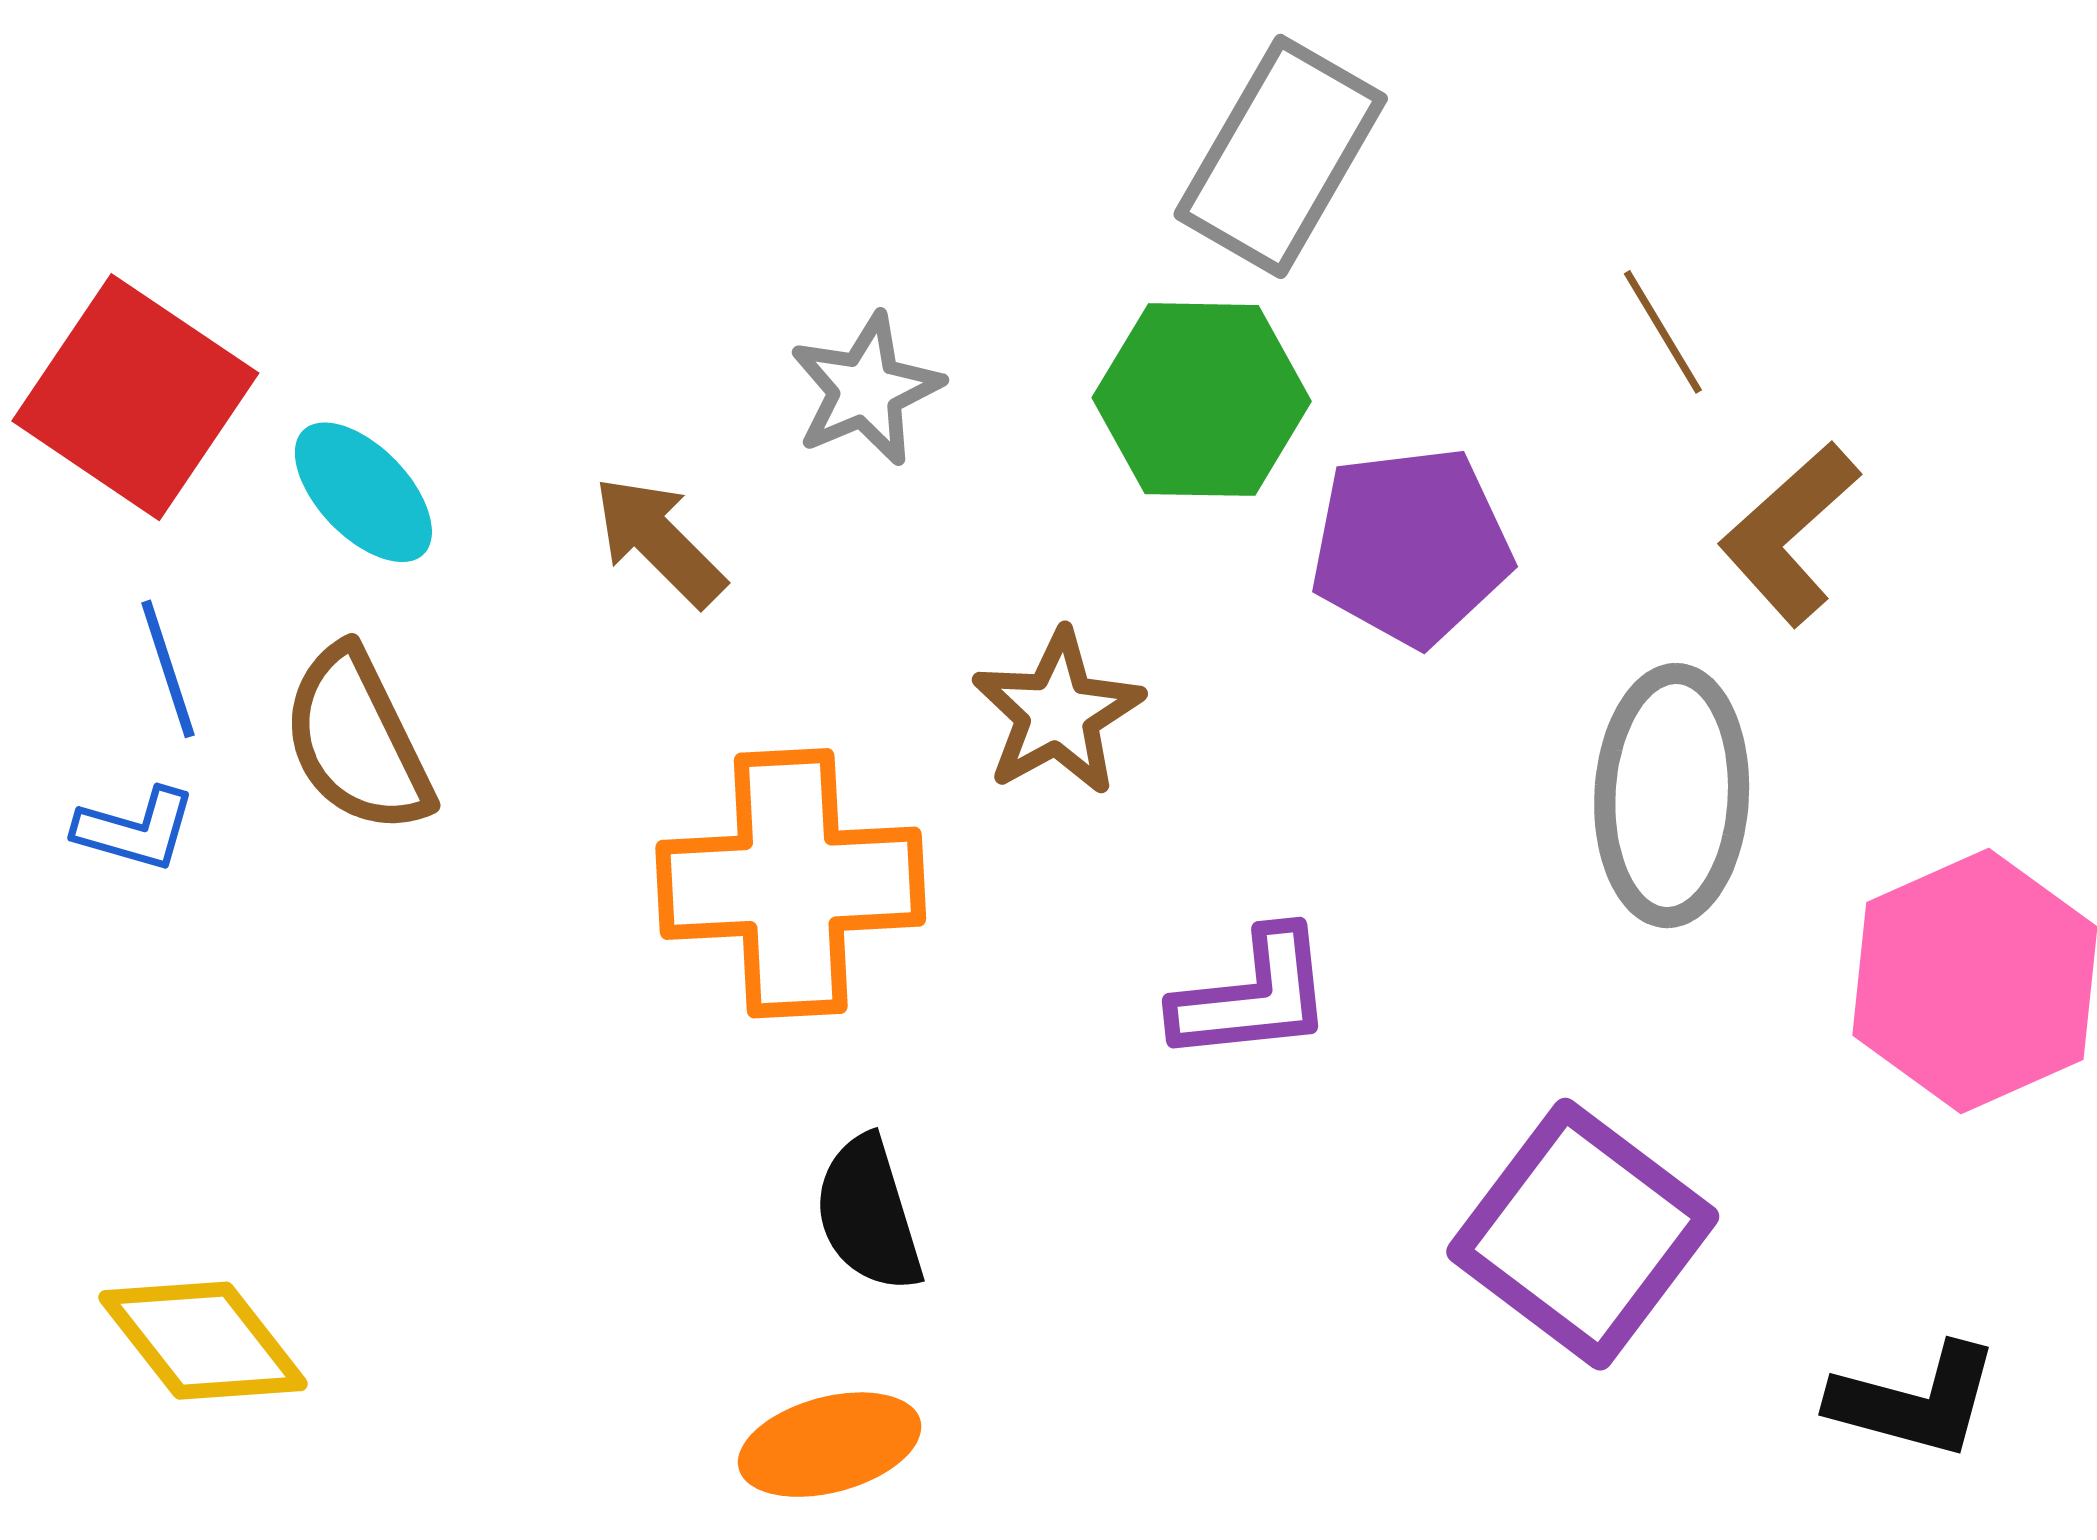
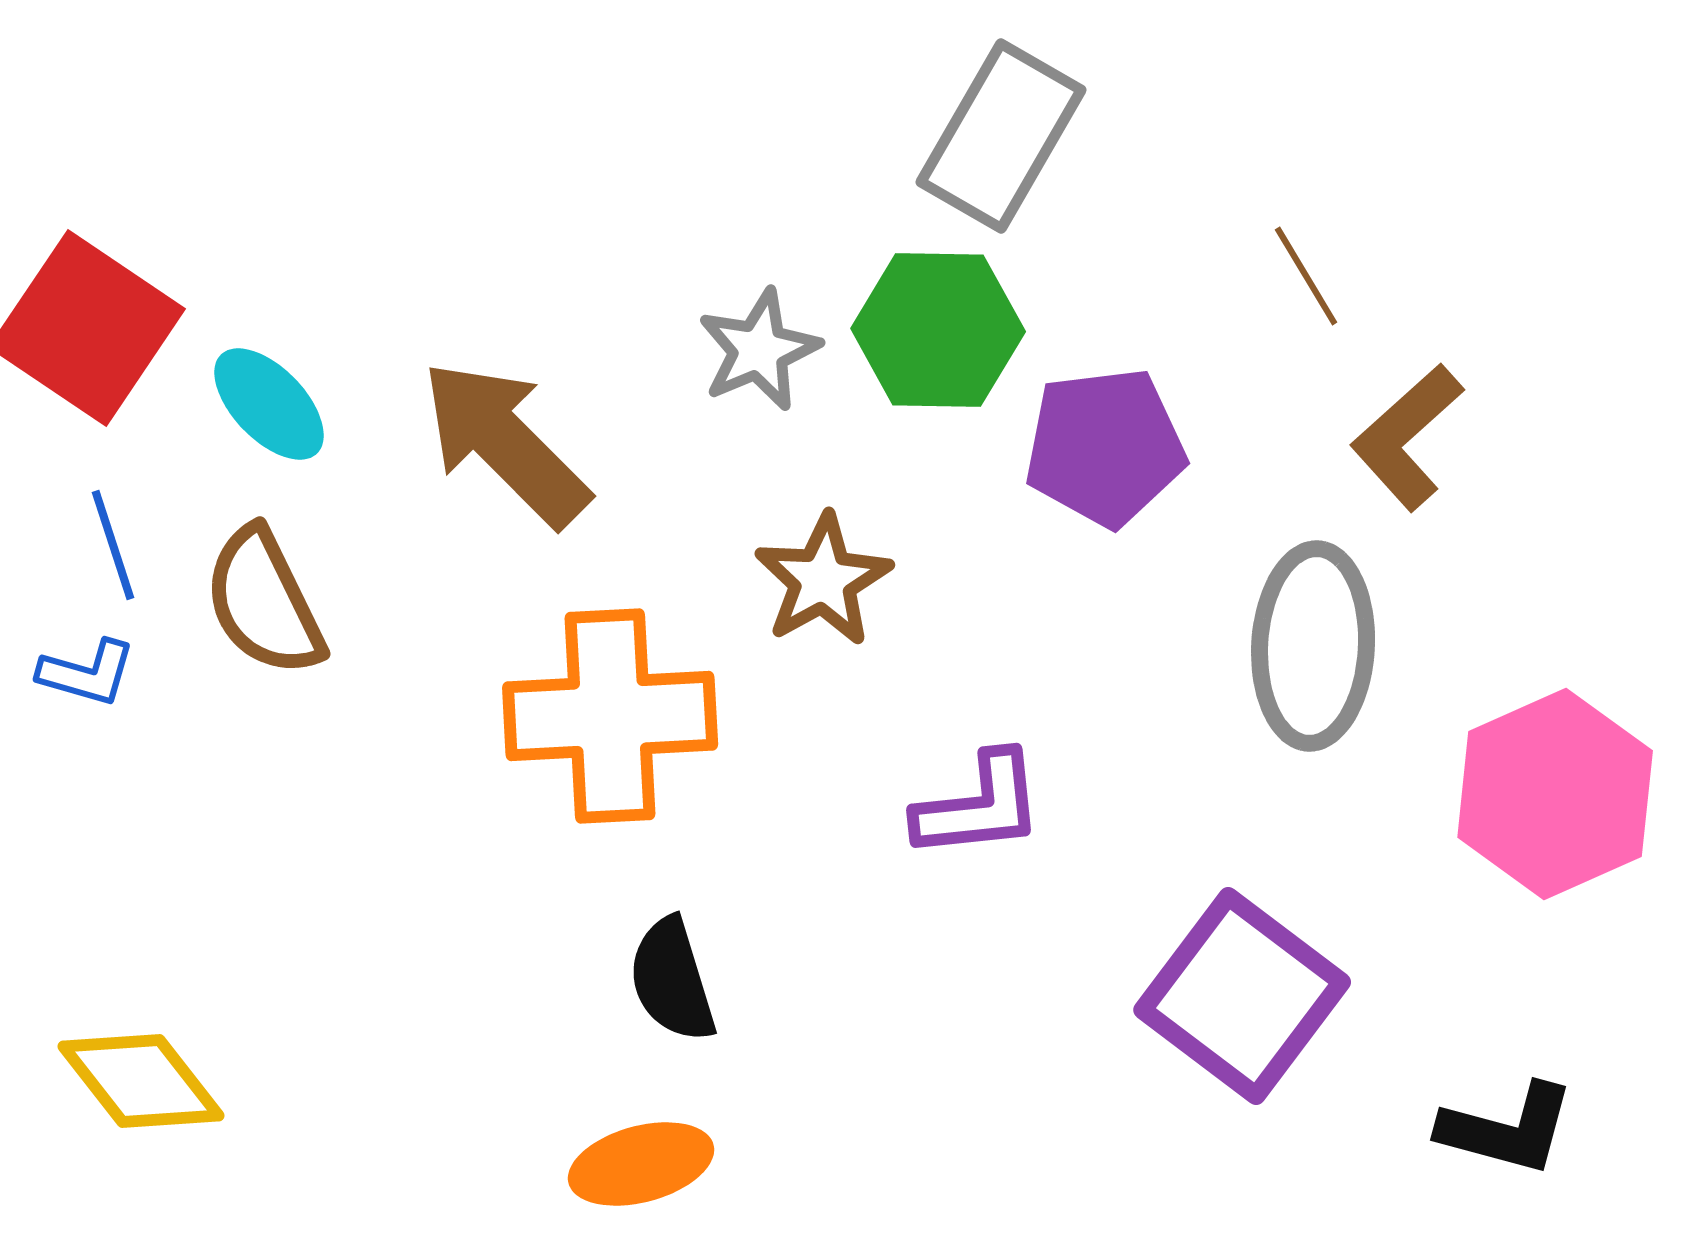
gray star: (866, 390) -> (759, 350), moved
brown arrow: (659, 541) -> (505, 443), size x1.6

